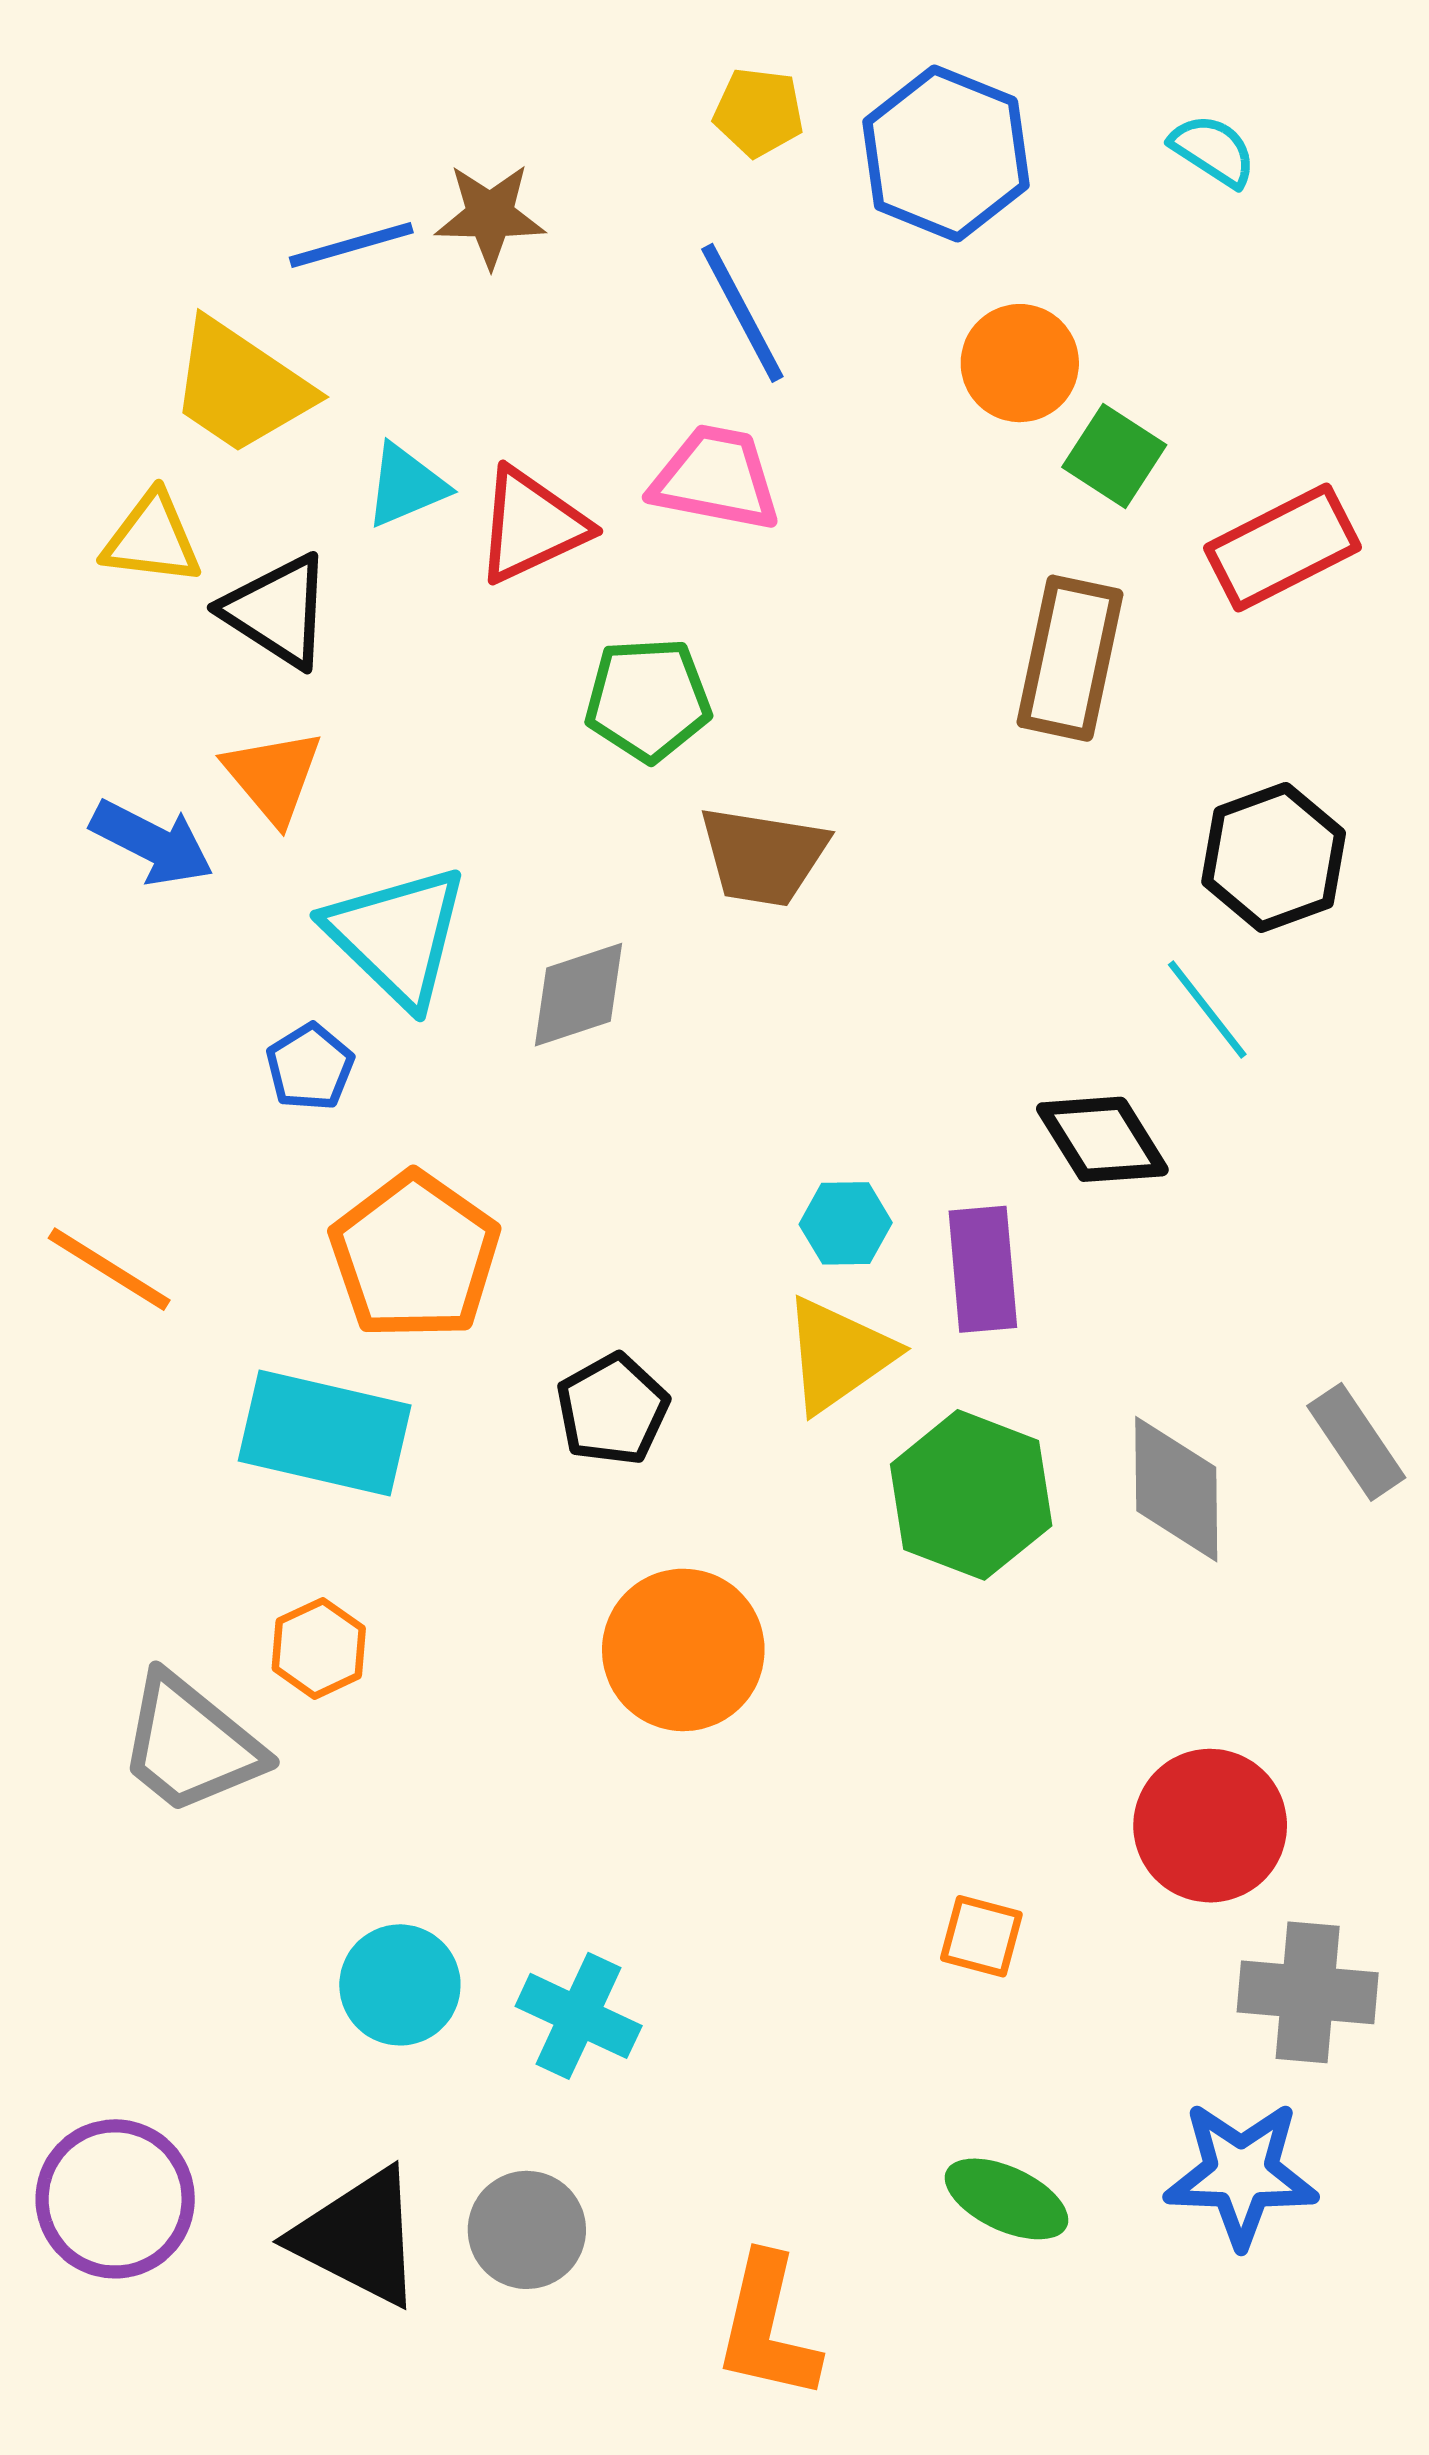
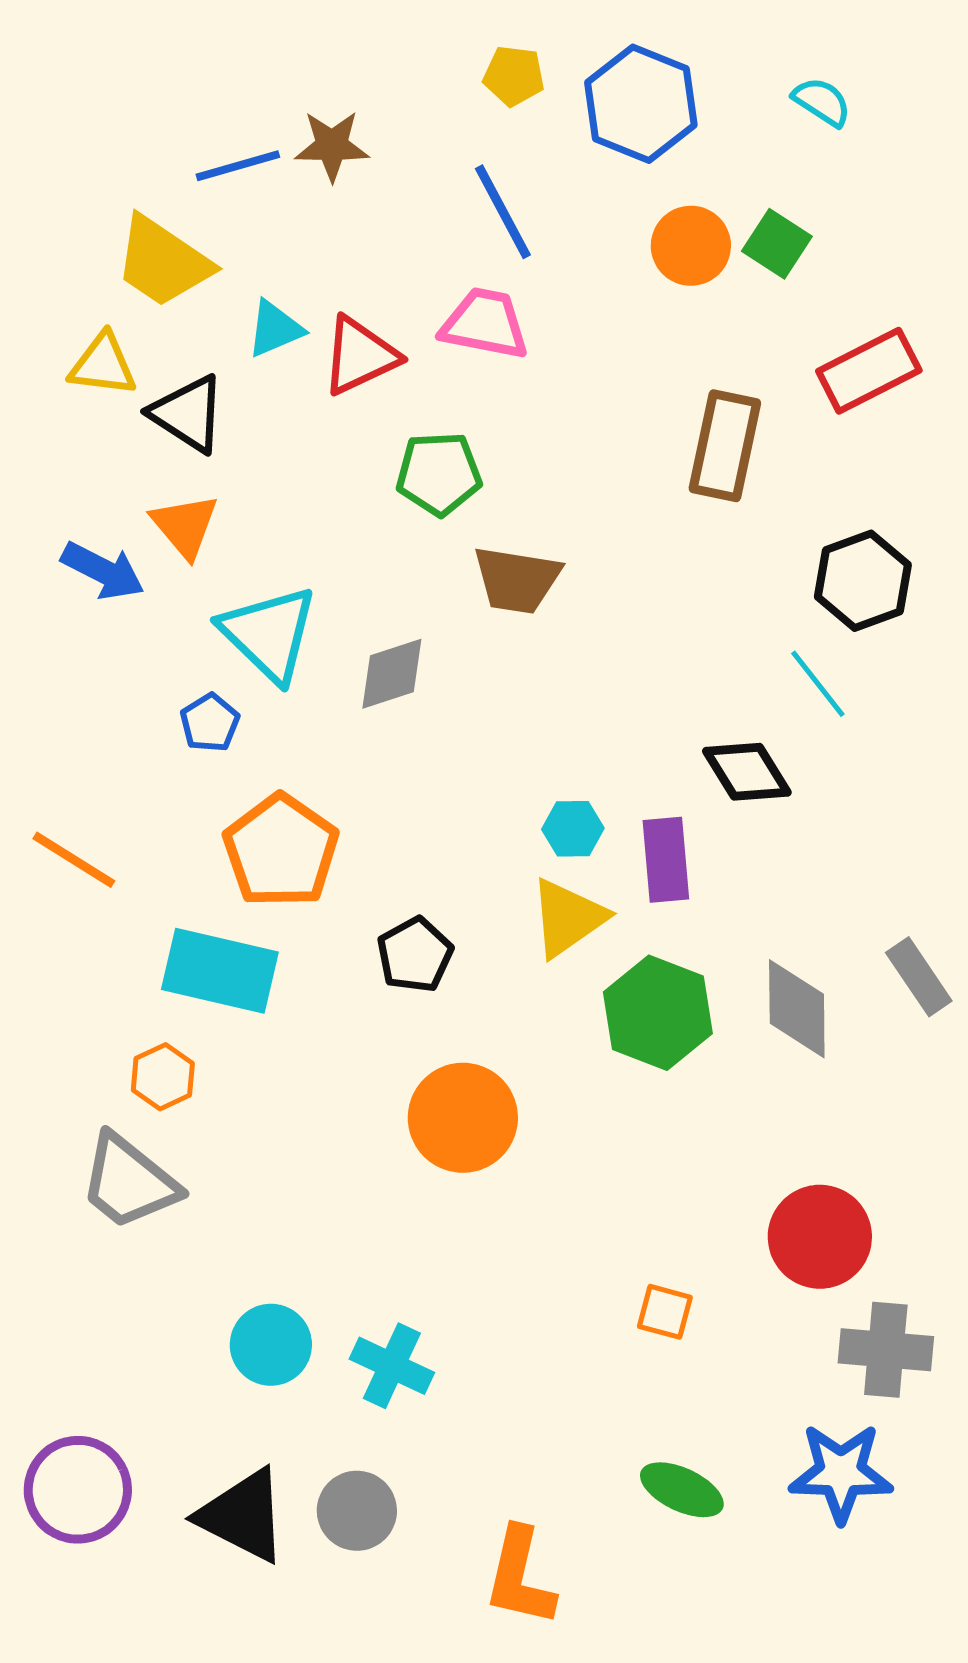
green square: (1114, 456) -> (777, 244), moved
orange hexagon: (319, 1648) -> (163, 1077), moved

